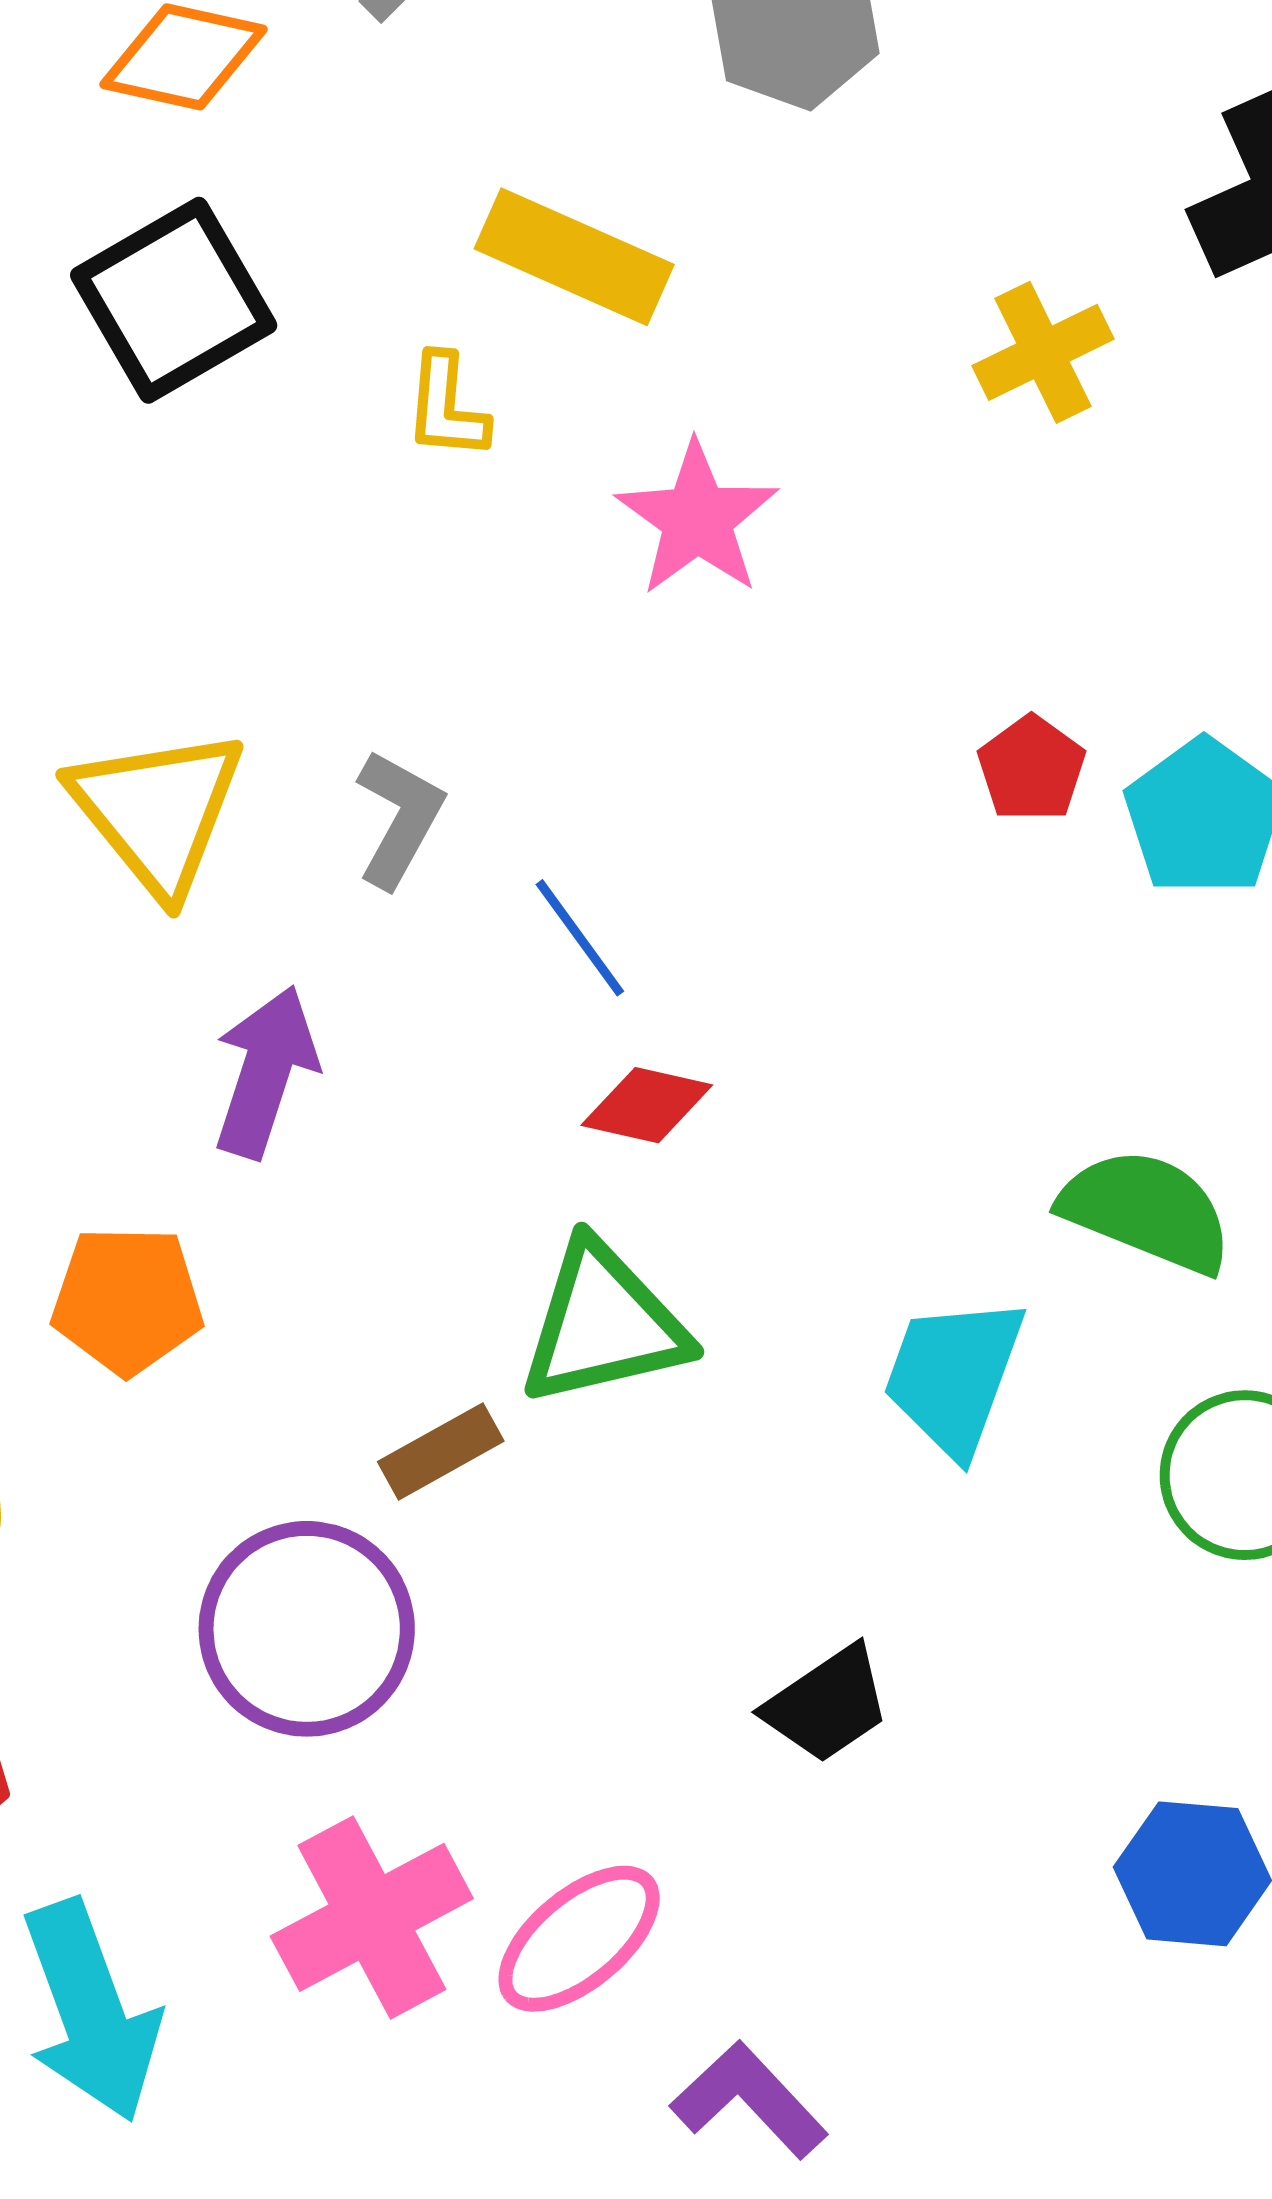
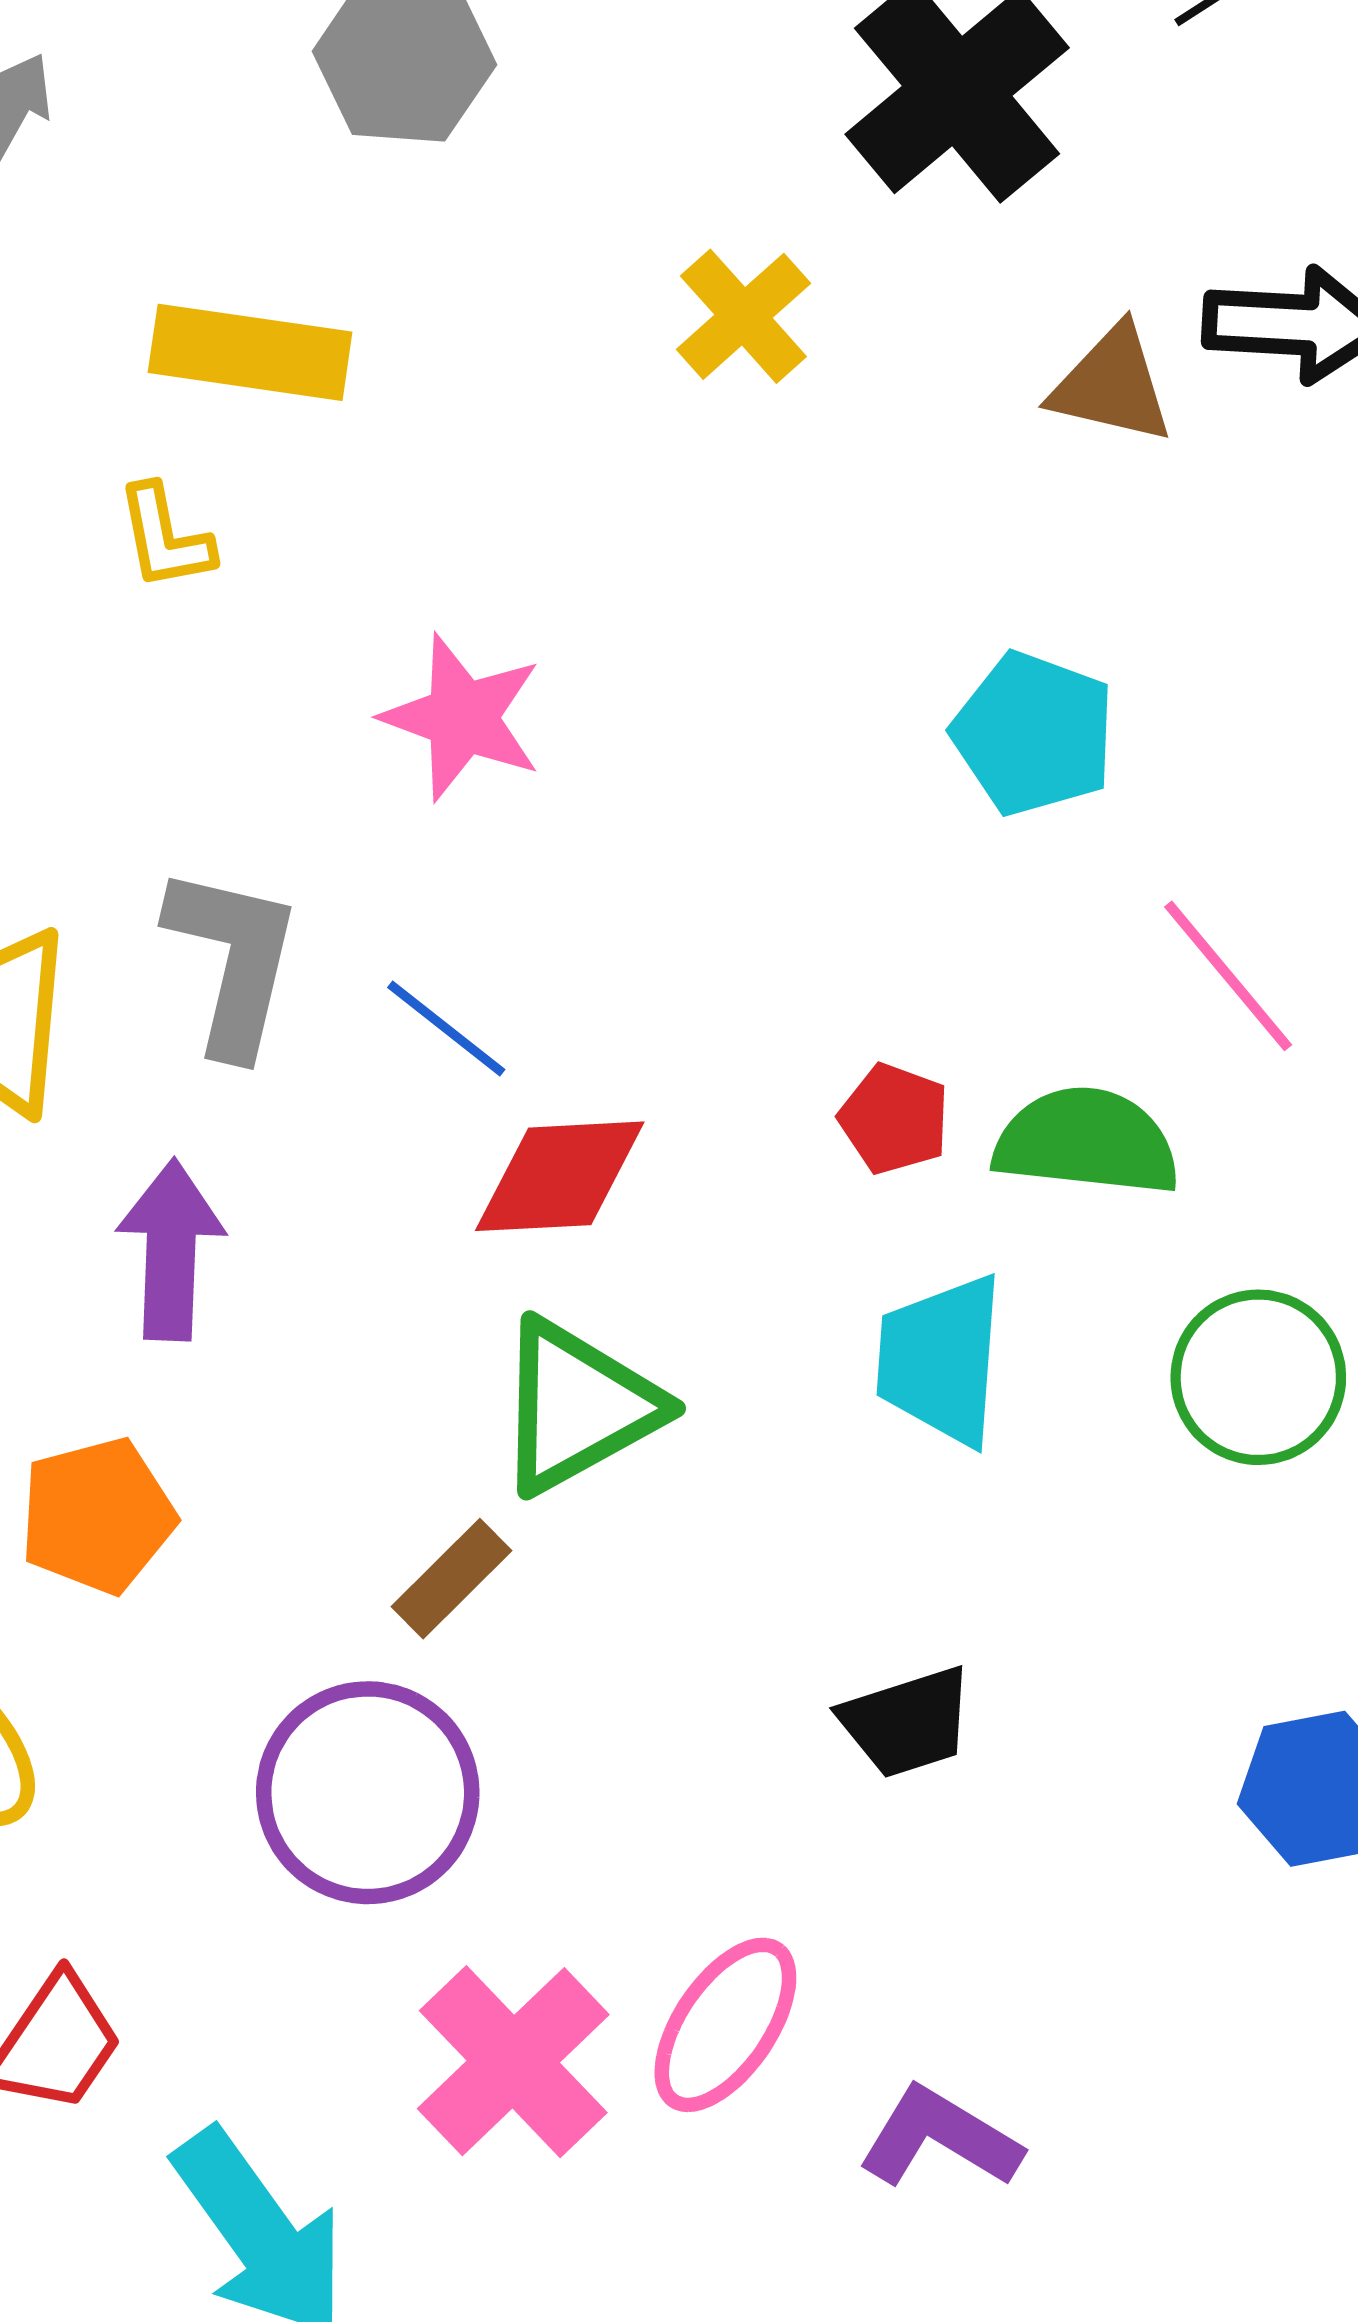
pink star: (697, 519) -> (462, 717), moved
red pentagon: (1032, 769) -> (894, 1119), moved
gray L-shape: (399, 818) -> (233, 960), size x1.4
red diamond: (647, 1105) -> (560, 1176), size x1.4
black trapezoid: (827, 1704) -> (907, 1722), turned 32

